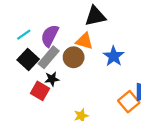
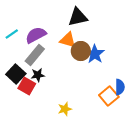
purple semicircle: (50, 36) -> (36, 35), turned 35
brown circle: (74, 57) -> (81, 51), moved
black square: (28, 59) -> (16, 74), moved

